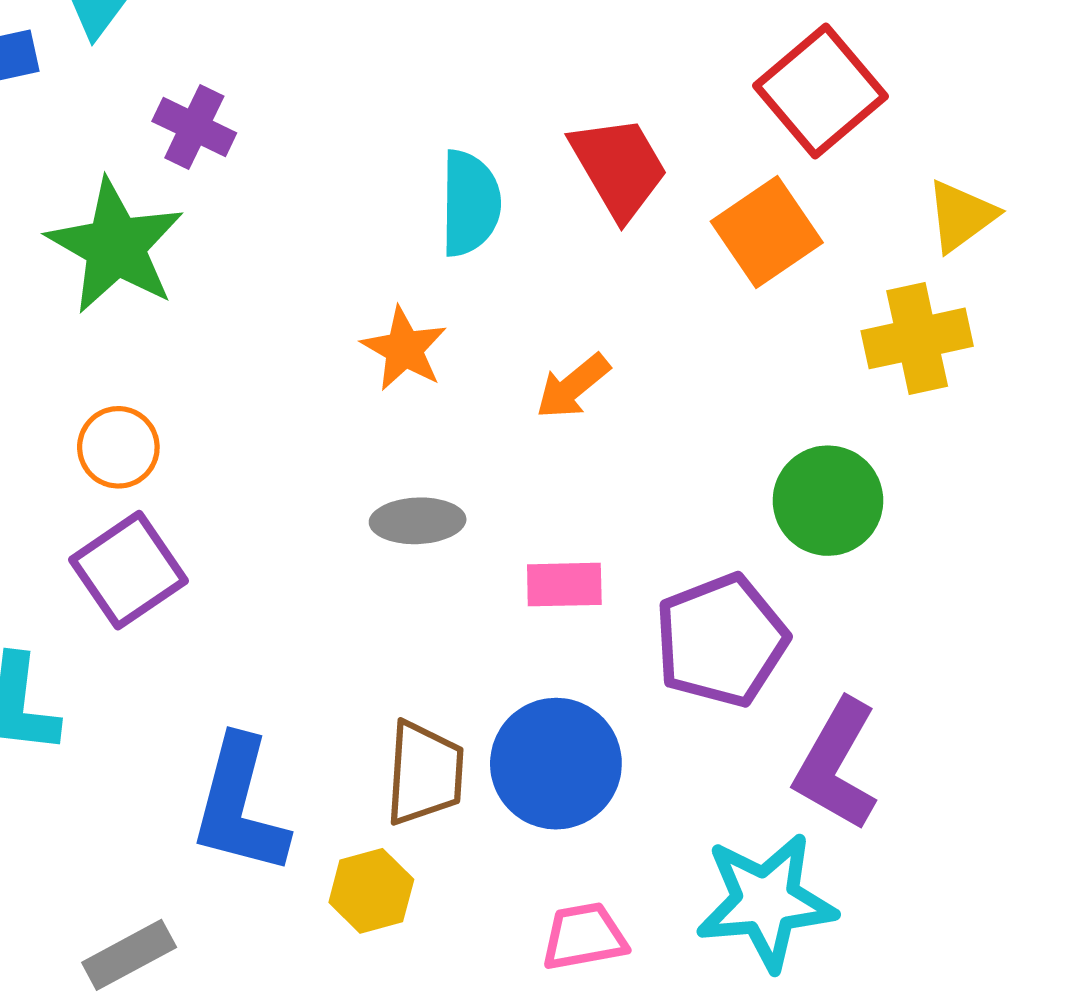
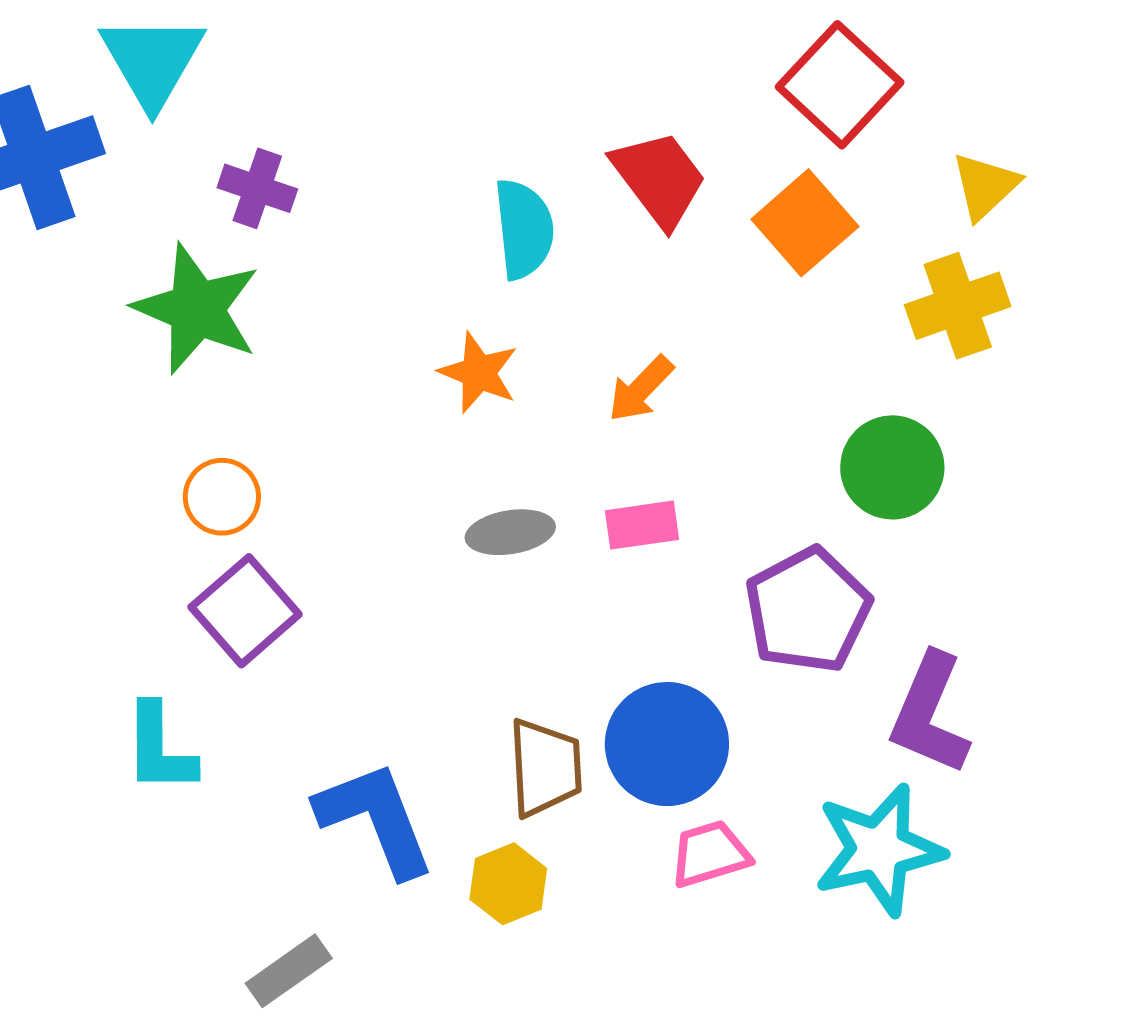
pink rectangle: (564, 585) -> (642, 525), moved
blue L-shape: (240, 806) -> (376, 819), turned 151
pink trapezoid: (584, 937) -> (710, 854), moved

